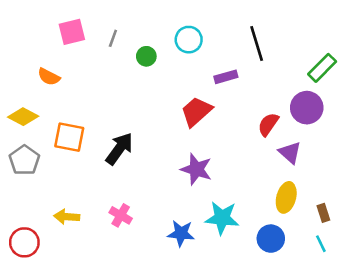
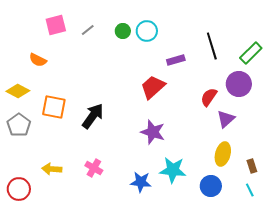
gray line: (113, 38) -> (88, 30), turned 32
black line: (257, 43) -> (212, 46), moved
green circle: (146, 56) -> (123, 31), moved
purple triangle: (290, 153) -> (226, 119), turned 36

